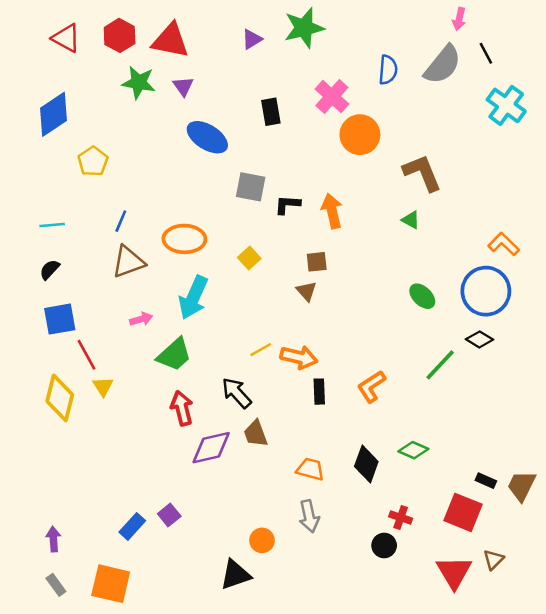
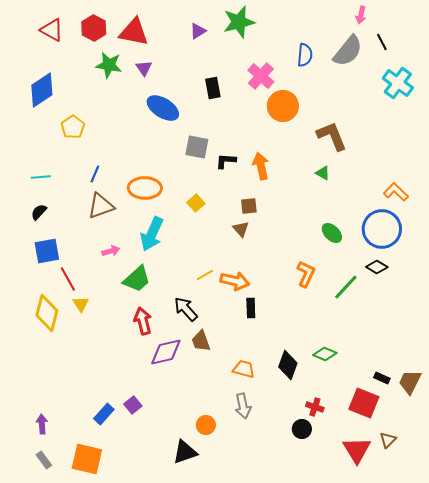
orange L-shape: (371, 386) -> (306, 274), moved, turned 148

